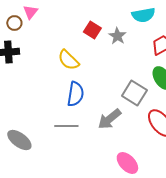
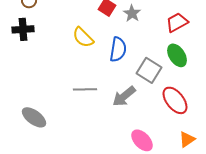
blue semicircle: (75, 94) -> (118, 49), moved
gray line: (66, 126) -> (85, 89), moved

